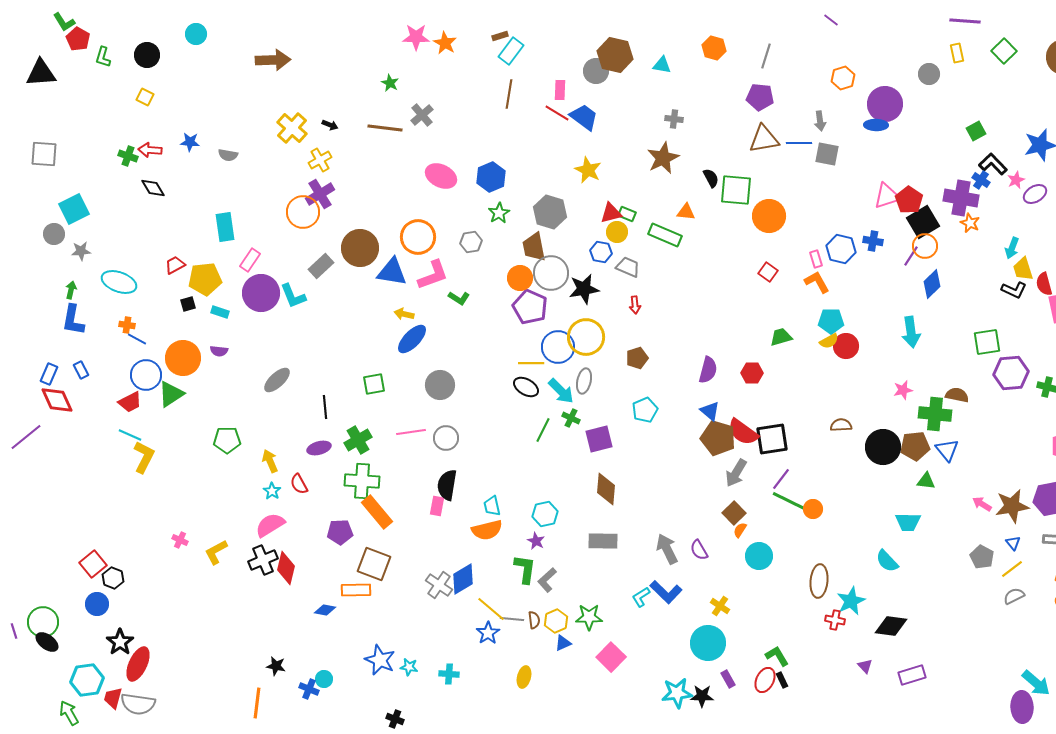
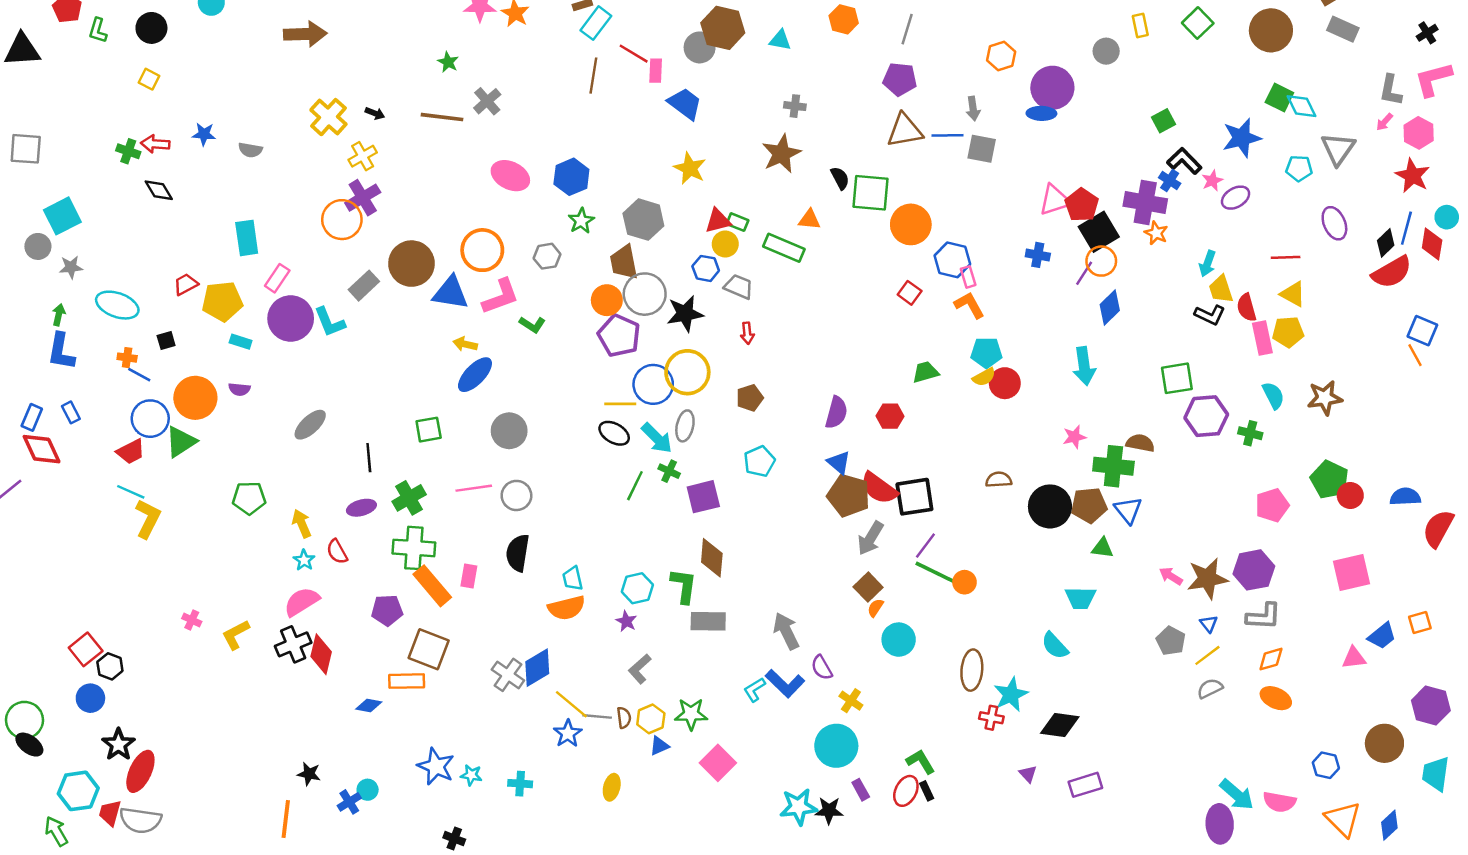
red line: (557, 113) -> (634, 54), moved
blue hexagon: (841, 249) -> (952, 260), moved
black square: (188, 304) -> (166, 340), moved
pink rectangle: (437, 506) -> (469, 576), moved
purple semicircle: (699, 550) -> (822, 668), moved
green L-shape: (525, 569) -> (684, 586), moved
blue cross: (309, 689) -> (349, 802), turned 36

